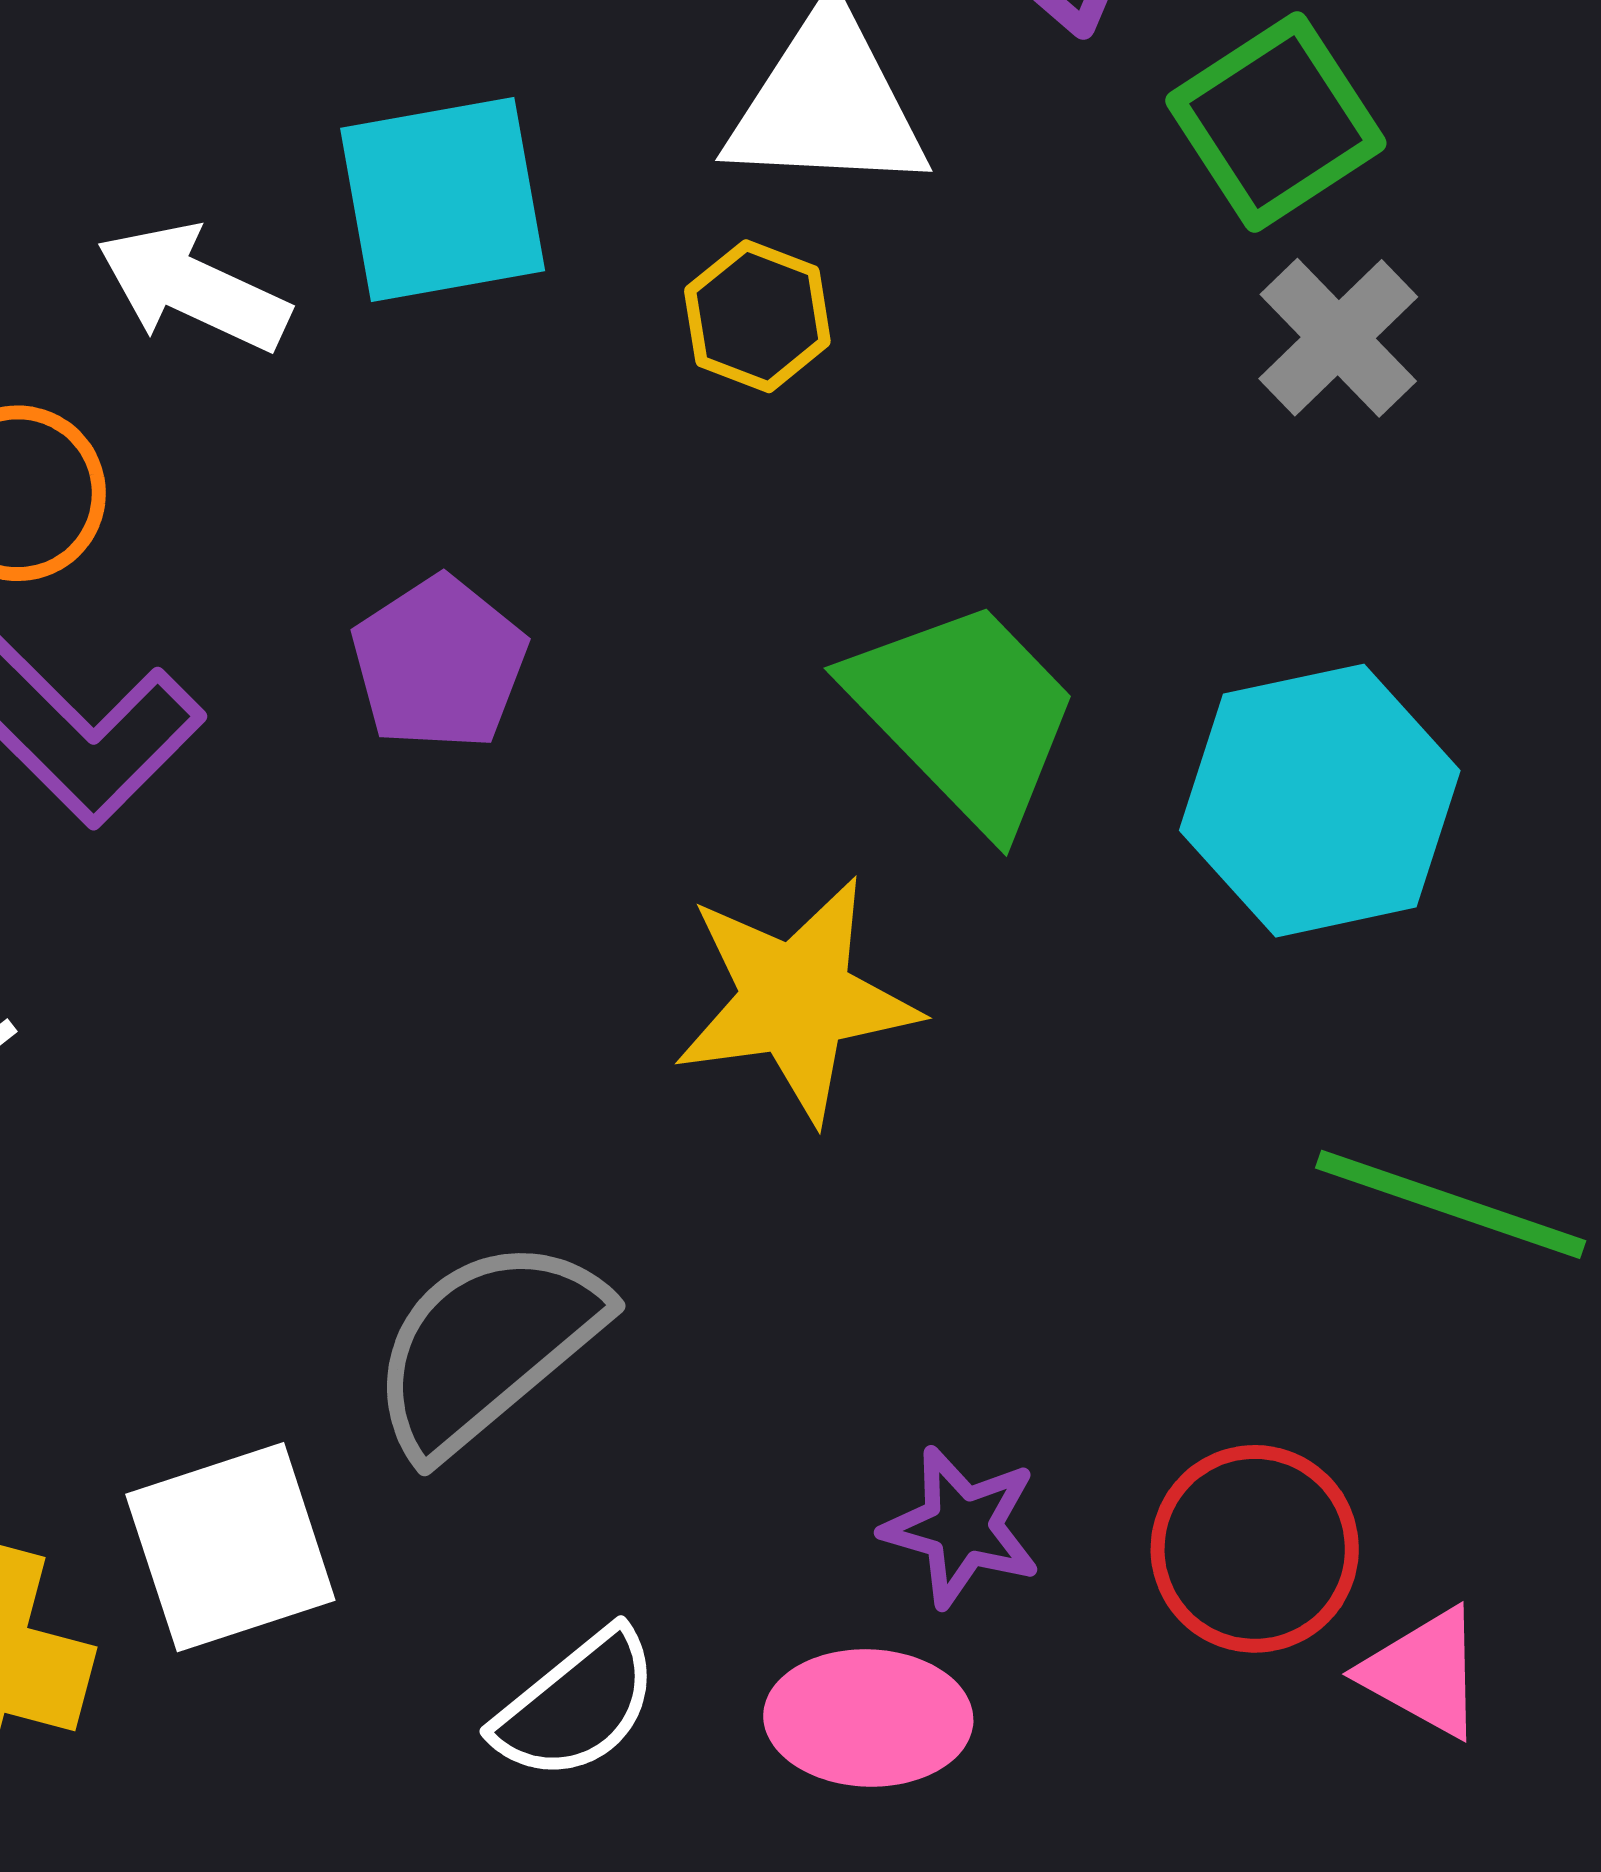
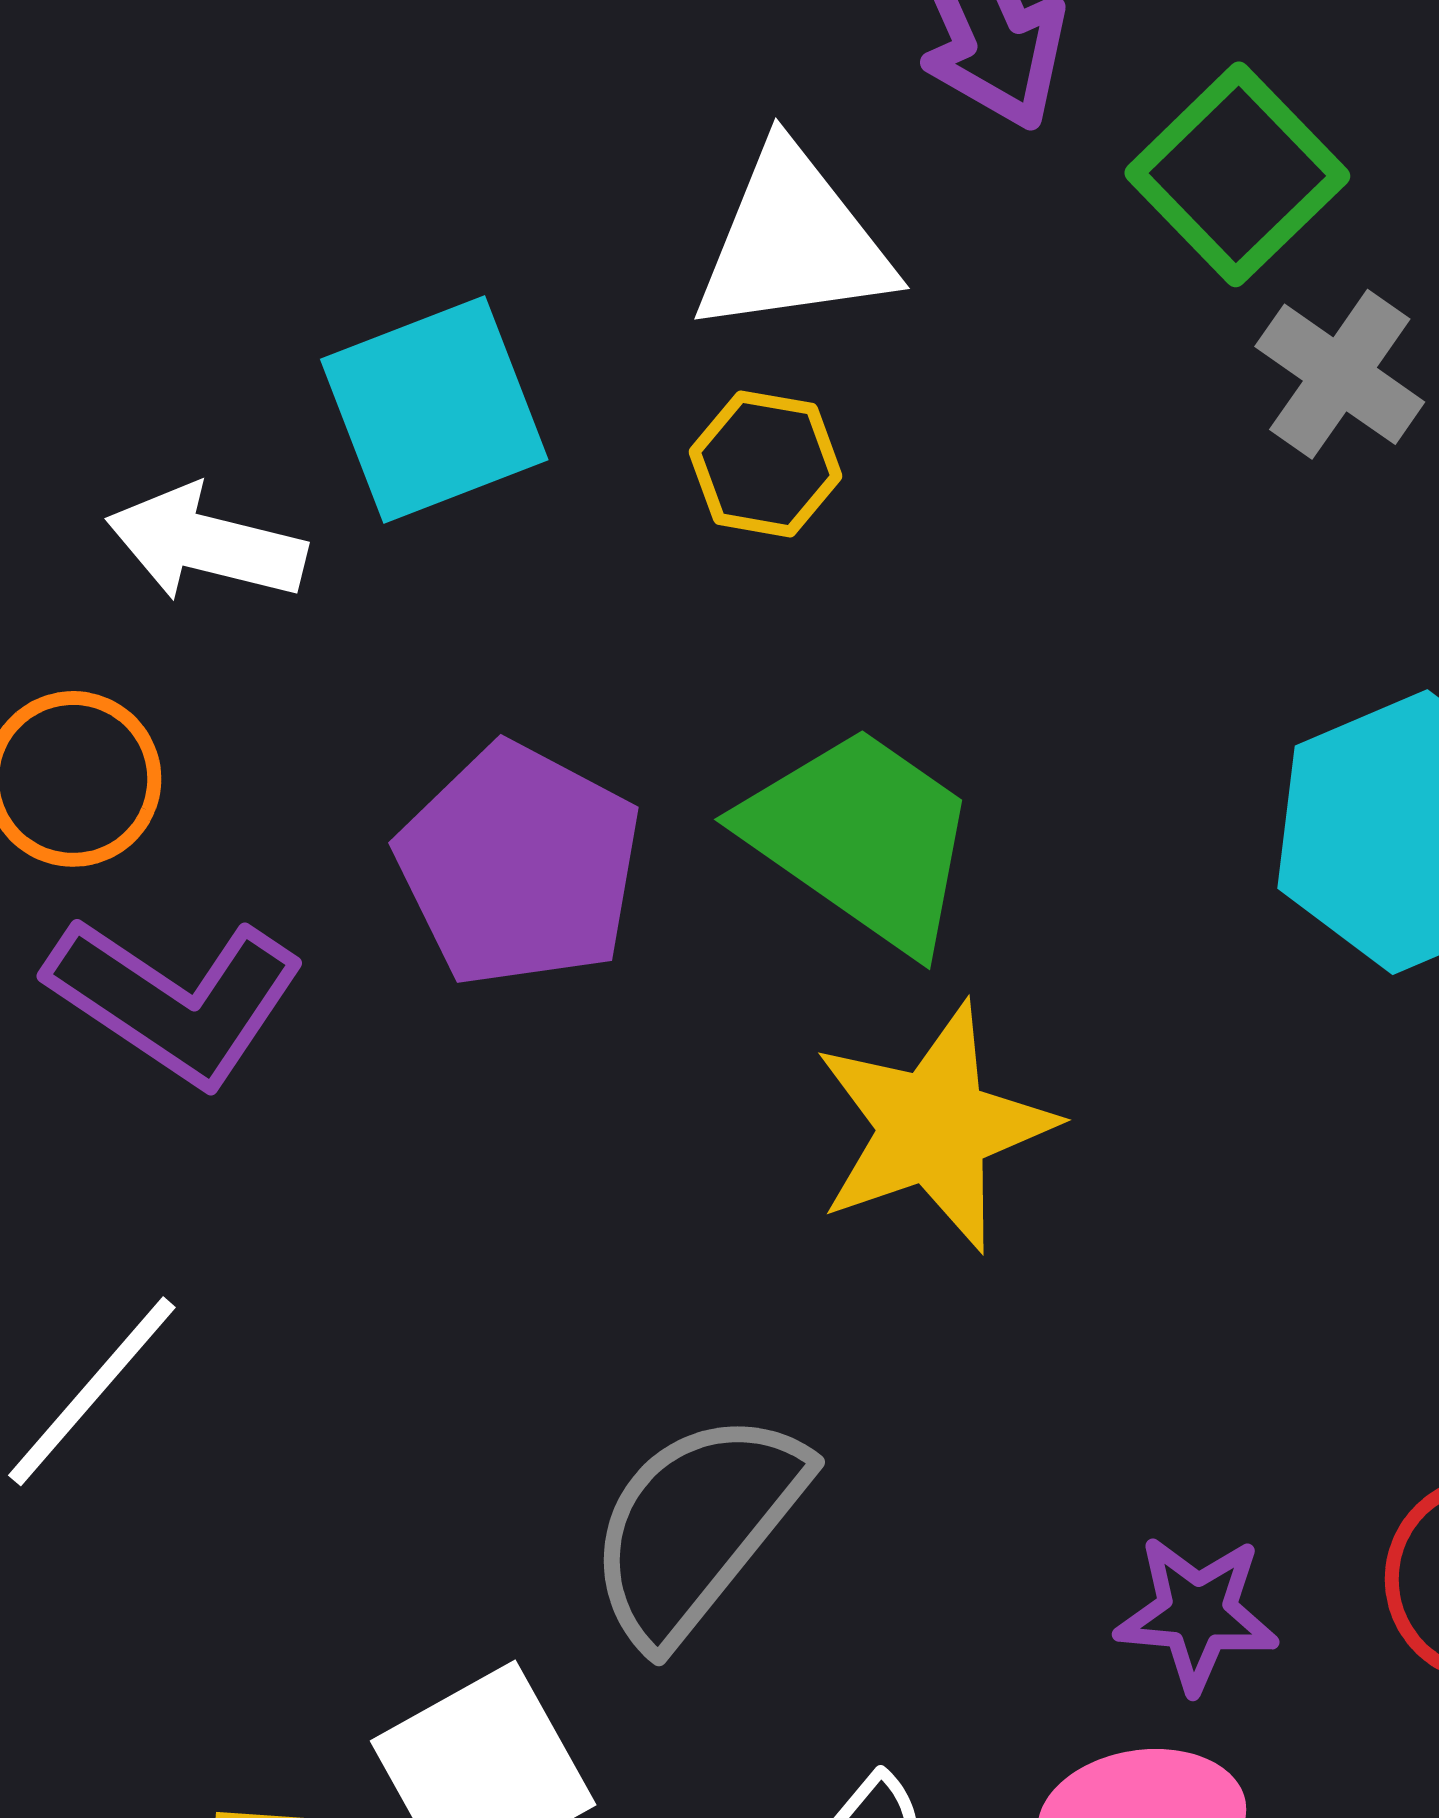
purple pentagon: (439, 663) -> (519, 865), size x1.4
green trapezoid: (965, 714) -> (861, 838), moved

